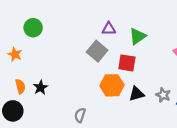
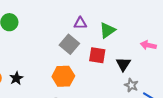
orange hexagon: (112, 85) -> (63, 76), moved
black triangle: (136, 94) -> (123, 64), moved, turned -42

